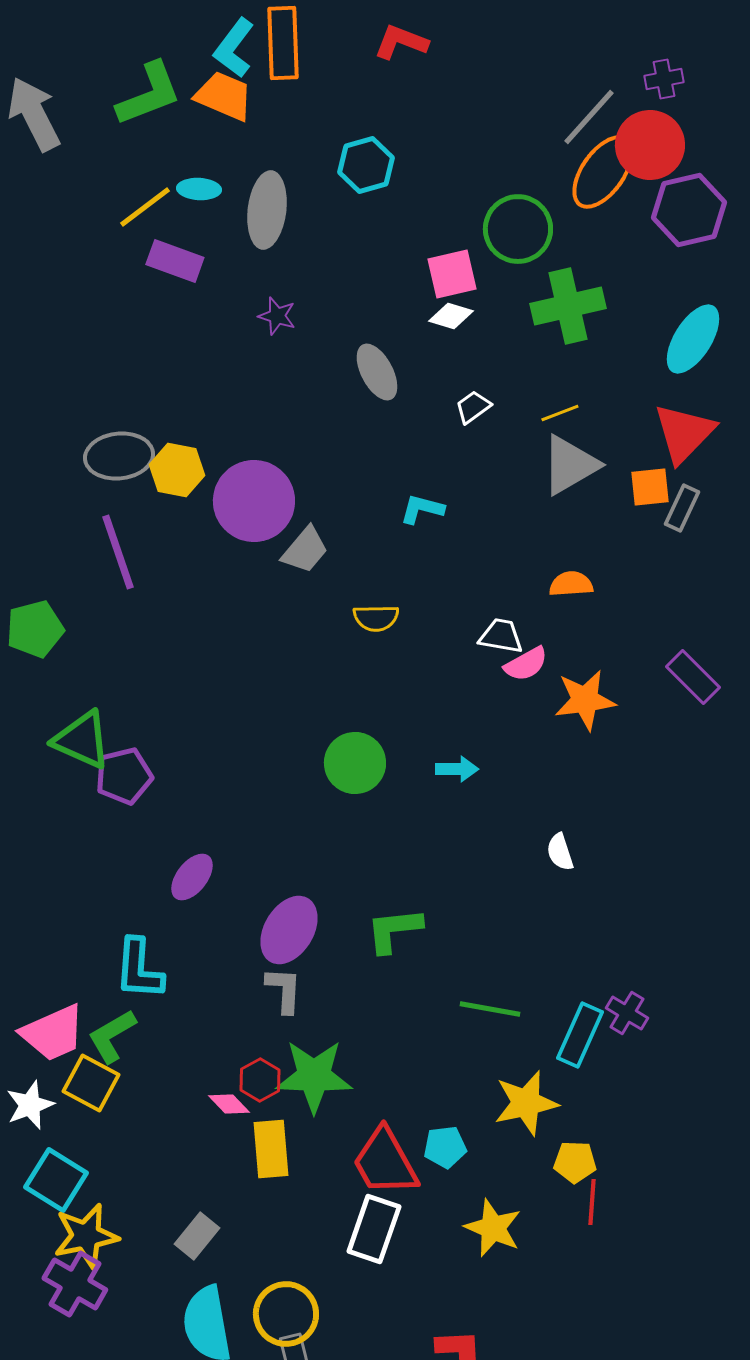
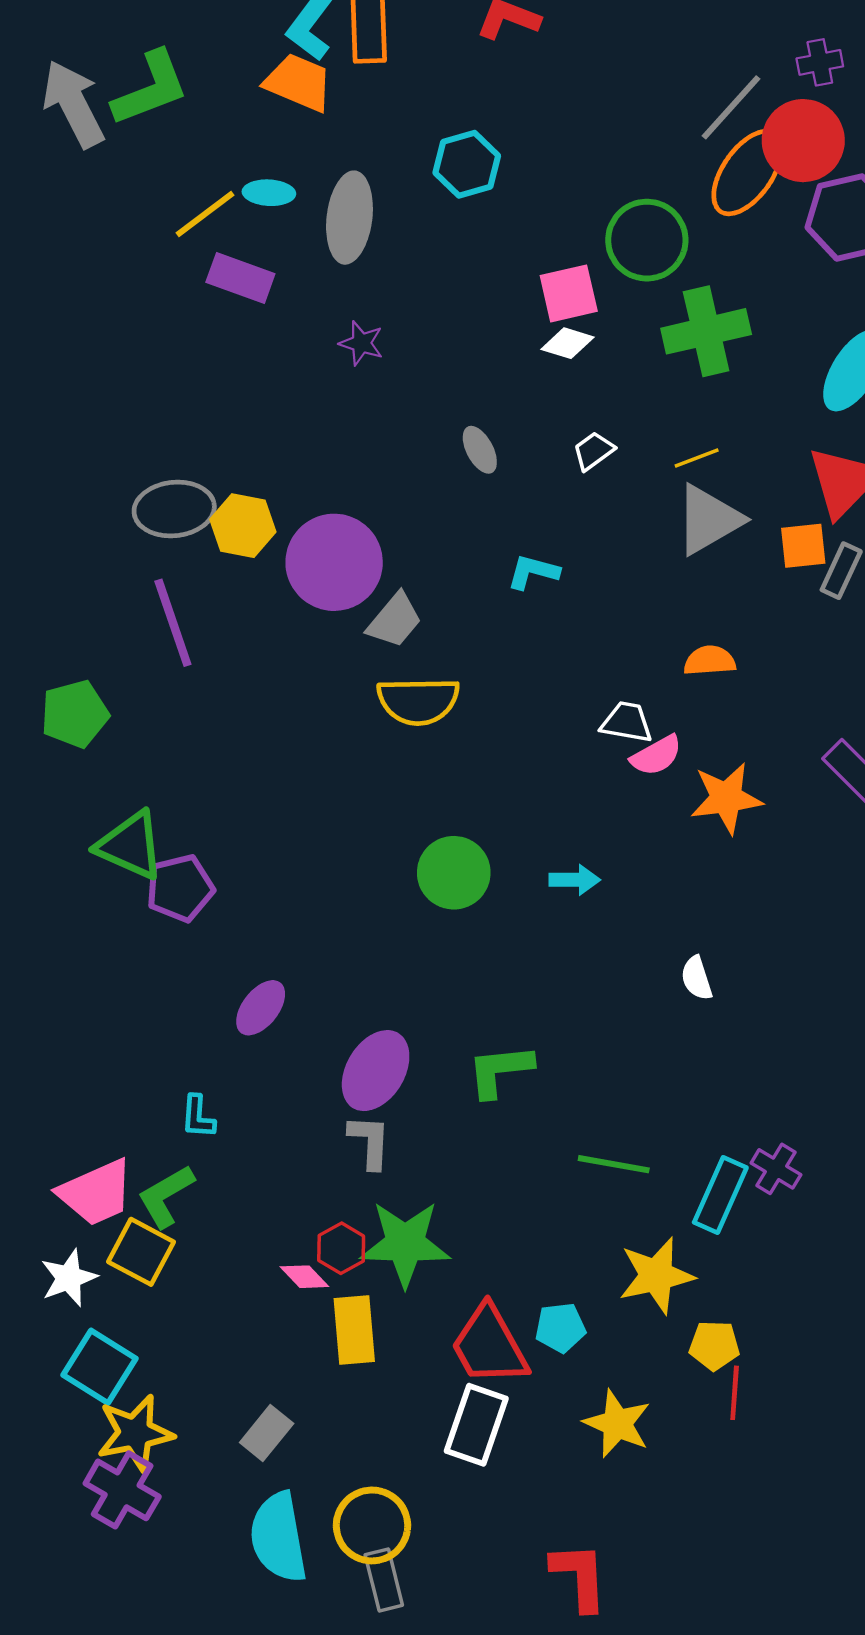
green L-shape: (149, 94) -> (150, 88), moved
gray ellipse: (377, 372) -> (480, 450), moved, size x0.7
yellow semicircle: (376, 618) -> (418, 701), moved, size x1.5
cyan L-shape: (139, 969) -> (198, 1117), size x0.6

